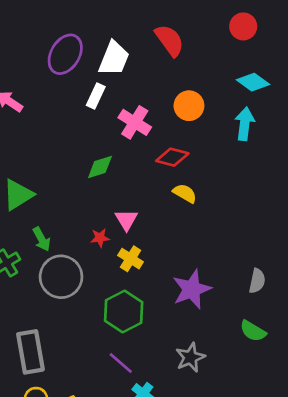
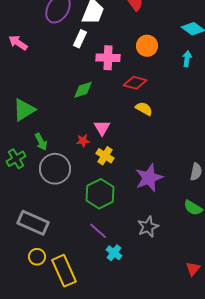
pink cross: (135, 122) -> (108, 58), turned -30
cyan arrow: (245, 124) -> (187, 59), size x0.7
gray rectangle: (30, 352) -> (33, 223), turned -56

